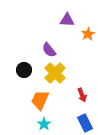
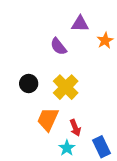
purple semicircle: (49, 50) -> (58, 46), moved
red arrow: (82, 95) -> (75, 128), moved
cyan star: (44, 124) -> (67, 148), moved

